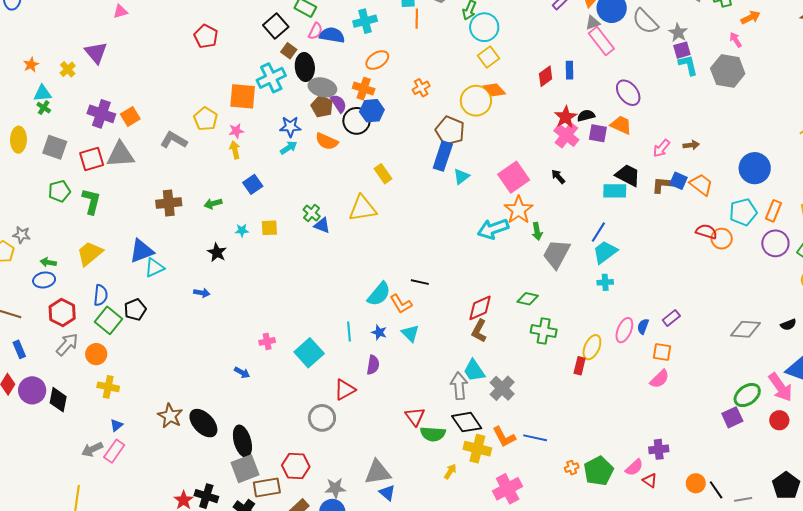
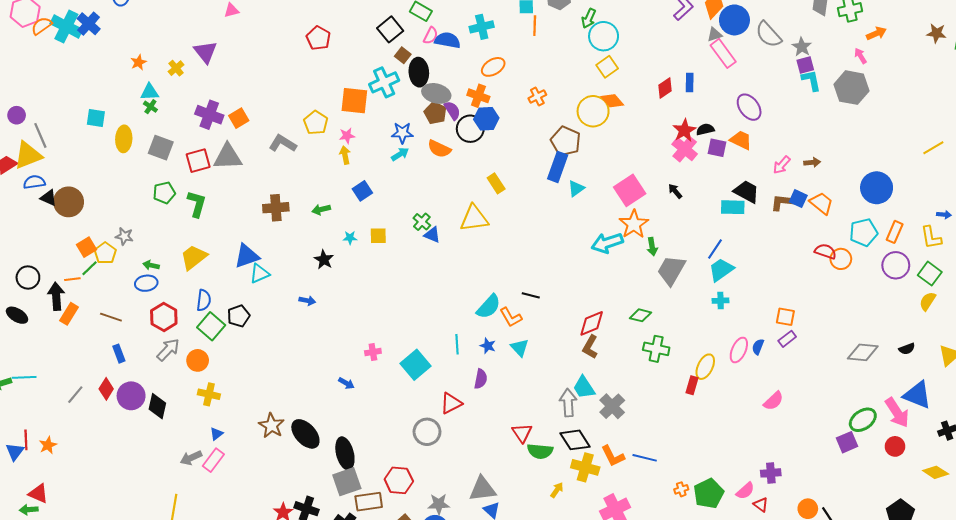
orange square: (662, 352) -> (785, 317), moved

